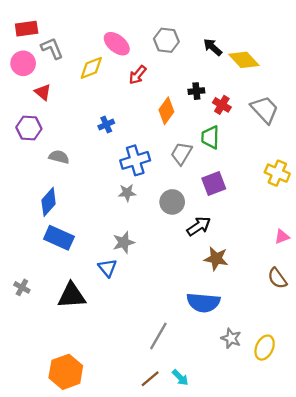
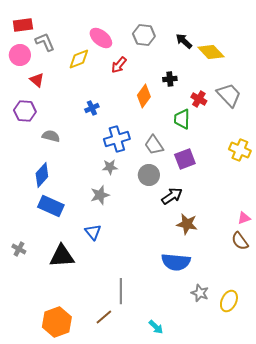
red cross: (222, 105) -> (199, 99), moved
gray trapezoid: (181, 153) -> (154, 145), moved, turned -65
pink triangle: (282, 237) -> (244, 218), moved
gray star: (124, 242) -> (100, 195), moved
gray line: (158, 336) -> (121, 291), moved, turned -30
brown line: (150, 379) -> (104, 317), moved

